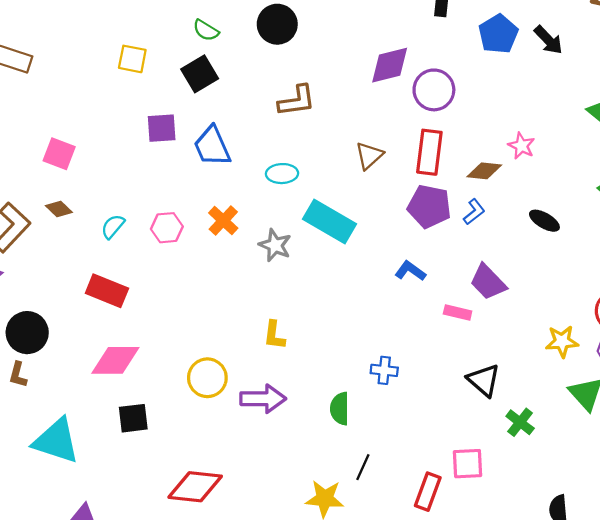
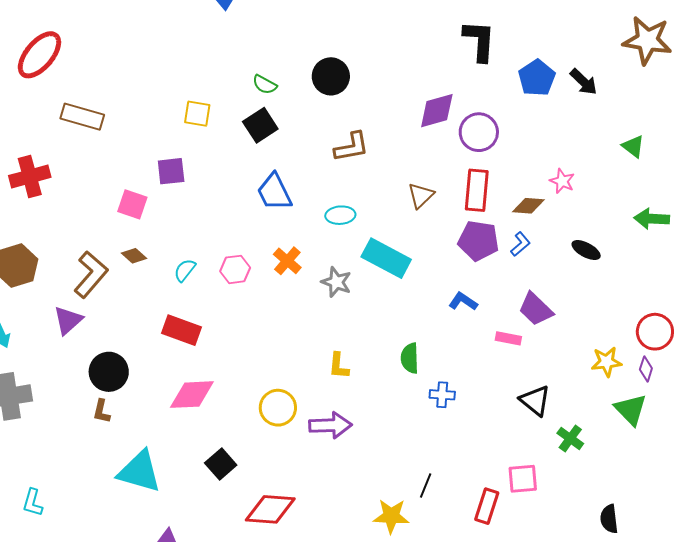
purple square: (162, 128) -> (171, 171), moved
green semicircle: (340, 409) -> (410, 358), moved
black square: (133, 418) -> (221, 464), moved, turned -32

